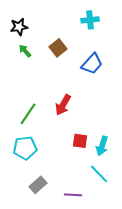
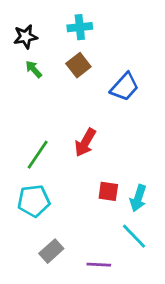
cyan cross: (90, 20) -> (80, 27), moved

